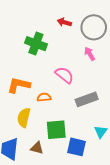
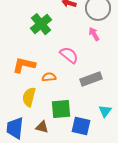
green cross: (36, 44) -> (41, 24), turned 30

